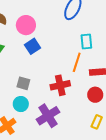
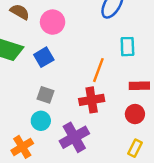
blue square: (32, 46) -> (44, 57), moved
orange line: (77, 62) -> (98, 70), moved

